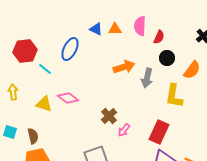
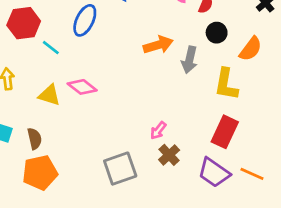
brown cross: (109, 116) -> (169, 155), moved
red rectangle: (159, 132) -> (225, 132), moved

